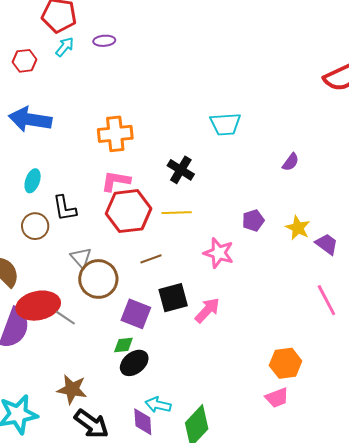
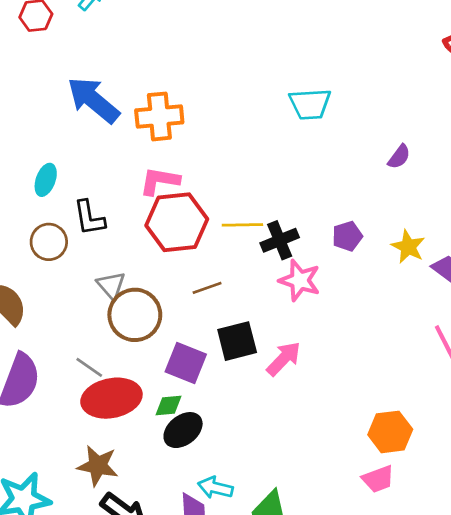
blue arrow: (30, 119) -> (93, 100), moved, turned 30
black cross: (181, 170) -> (280, 240), moved, turned 36
red ellipse: (38, 306) -> (111, 398), moved

